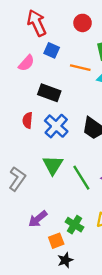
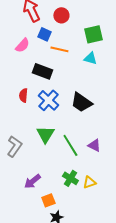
red circle: (83, 23) -> (61, 15), moved
orange line: (80, 68) -> (59, 49), moved
green cross: (74, 225) -> (70, 178), moved

